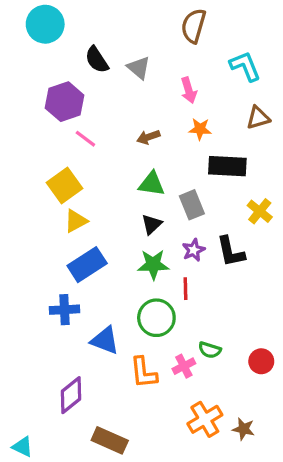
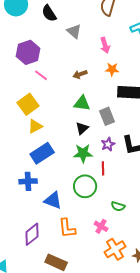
black semicircle: (97, 60) -> (49, 13), moved
pink cross: (184, 366) -> (101, 226), moved, turned -32
orange L-shape: (144, 373) -> (67, 228), moved

